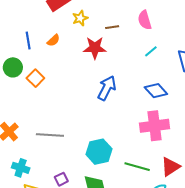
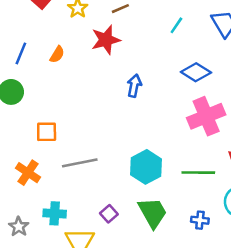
blue line: (28, 40) -> (21, 53), turned 48
orange semicircle: (53, 40) -> (57, 54), moved
orange square: (35, 78) -> (47, 132), moved, turned -30
blue arrow: (107, 88) -> (134, 86), size x0.7

